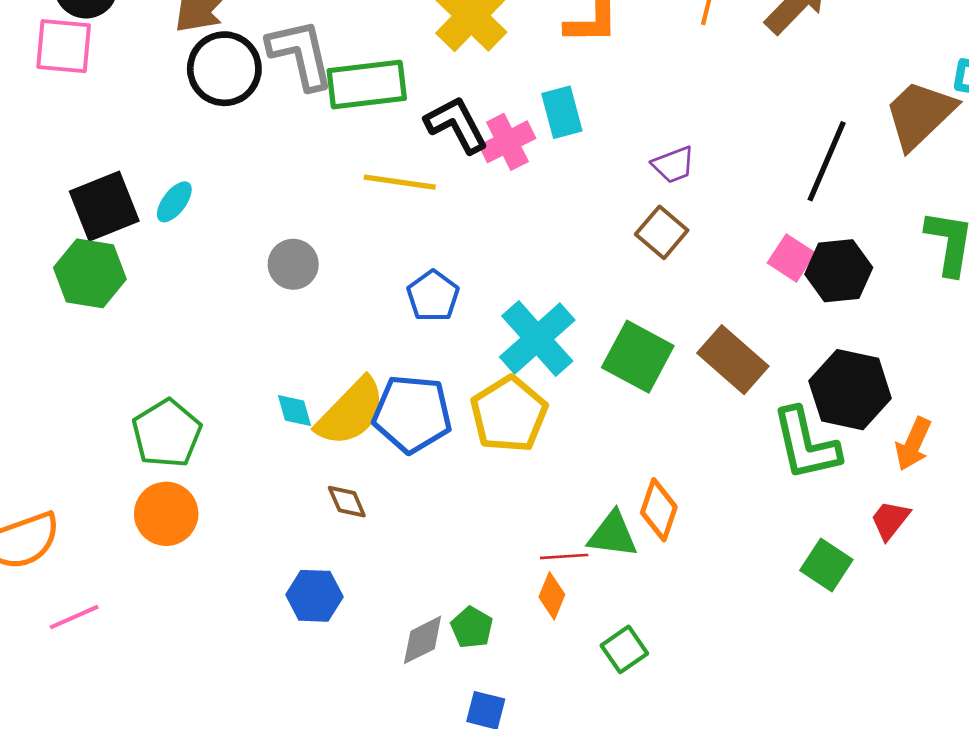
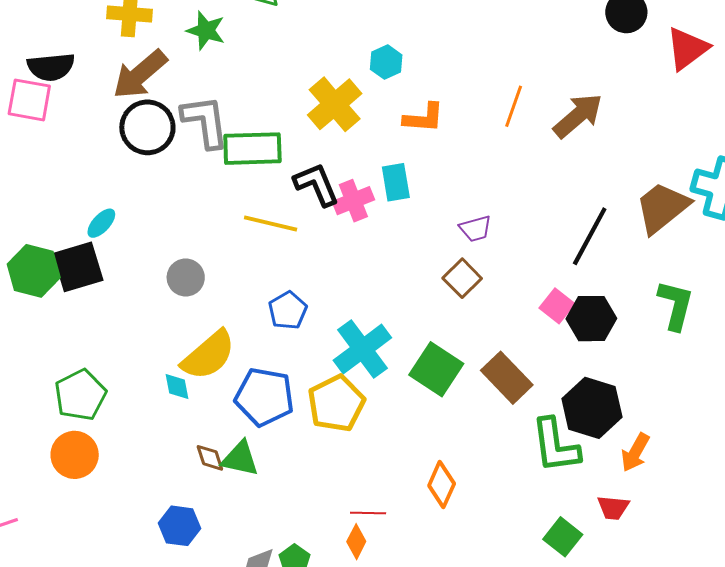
black square: (104, 206) -> (78, 267), moved
yellow semicircle: (351, 412) -> (208, 355), moved
red trapezoid: (890, 520) -> (613, 508), turned -128
green triangle: (613, 535) -> (240, 459), moved

